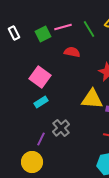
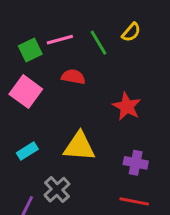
pink square: (40, 77) -> (26, 92), moved
yellow triangle: (92, 99) -> (79, 146), moved

